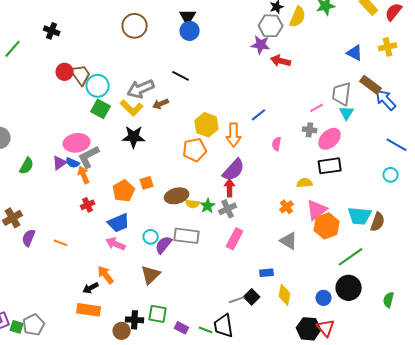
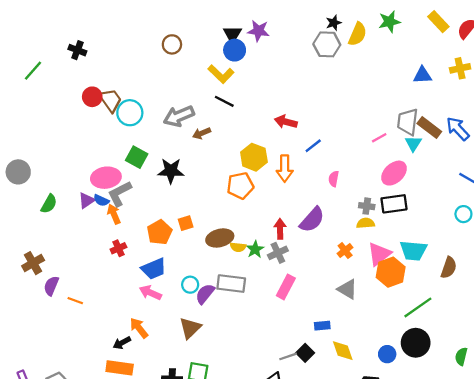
brown circle: (135, 26) -> (172, 44), size x0.7
purple star: (261, 45) -> (258, 31), moved
blue triangle: (355, 53) -> (422, 75), turned -30
red arrow: (281, 61) -> (286, 122), moved
brown rectangle: (371, 85) -> (429, 128), moved
yellow L-shape: (132, 108) -> (221, 74), moved
green square: (101, 109) -> (137, 157), moved
gray cross: (310, 130) -> (367, 206), moved
purple semicircle: (234, 170) -> (312, 220), moved
cyan trapezoid: (360, 216) -> (413, 251), moved
orange line: (61, 243) -> (75, 301), moved
yellow diamond: (285, 295) -> (343, 351), turned -30

